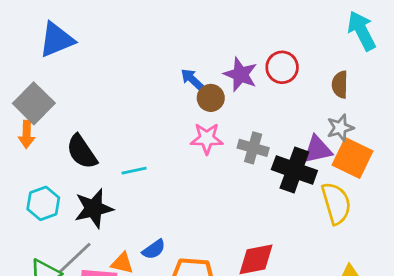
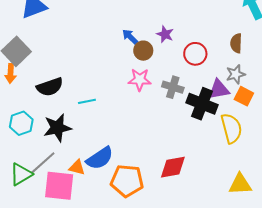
red circle: (282, 67) -> (195, 54), moved
purple star: (241, 74) -> (165, 34), size x0.7
black semicircle: (82, 152) -> (50, 87), turned -76
orange square: (353, 158) -> (244, 96), size x0.7
blue semicircle: (154, 249) -> (100, 158), size x1.6

